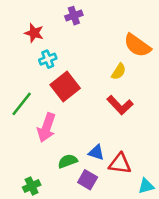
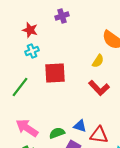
cyan cross: (48, 59) -> (32, 51), moved
red square: (65, 86) -> (55, 73), turned 35
pink arrow: (47, 128) -> (27, 128), moved, turned 105

